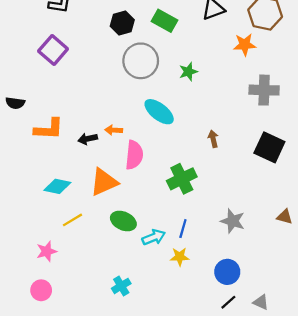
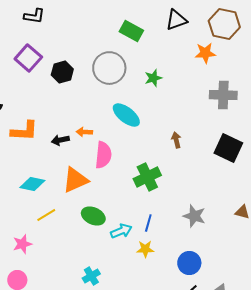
black hexagon: (122, 23) -> (62, 72), moved

